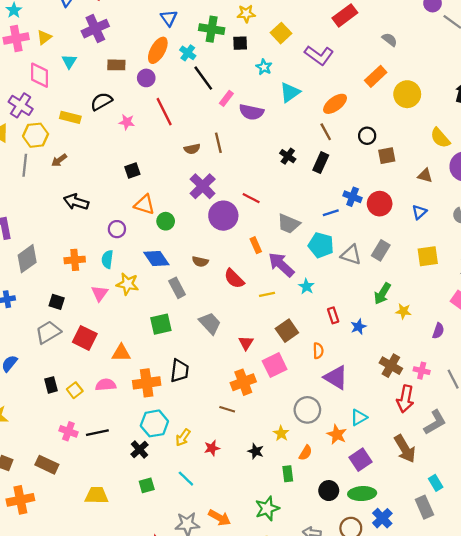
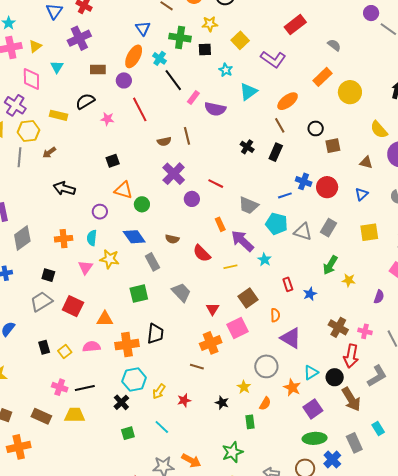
purple circle: (223, 216) -> (192, 199), size x0.6
black circle: (329, 491) -> (335, 377), moved
yellow trapezoid: (97, 495) -> (75, 415), moved
gray rectangle: (424, 507) -> (354, 443), moved

